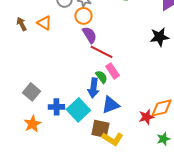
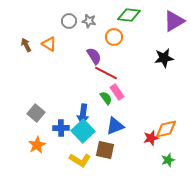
orange circle: (83, 16) -> (114, 37), moved
blue arrow: (93, 88) -> (83, 114), moved
yellow L-shape: (112, 139) -> (80, 160), moved

